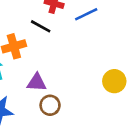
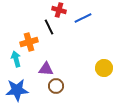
black line: (41, 26) -> (49, 27), turned 35

